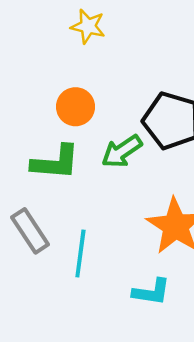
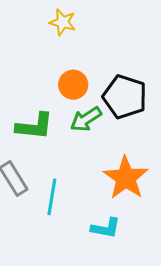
orange circle: (75, 107) -> (73, 85), moved

